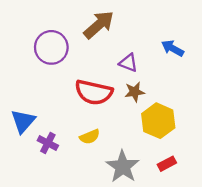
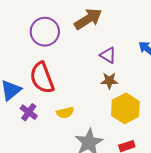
red semicircle: (94, 92) -> (42, 78), moved, turned 48

